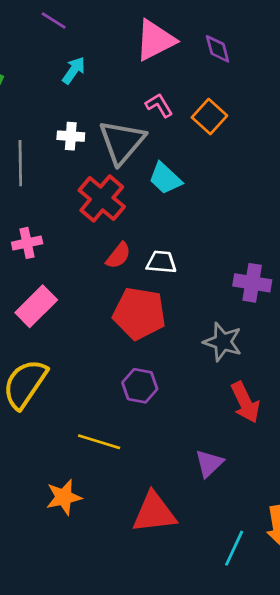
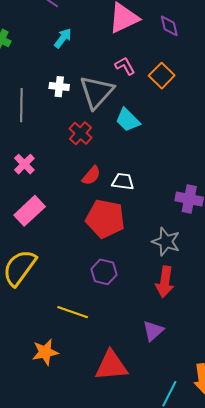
red cross: (102, 199) -> (80, 133), size x0.7
pink cross: (27, 243) -> (24, 164), turned -35
red arrow: (245, 402) -> (165, 282), moved, turned 32

